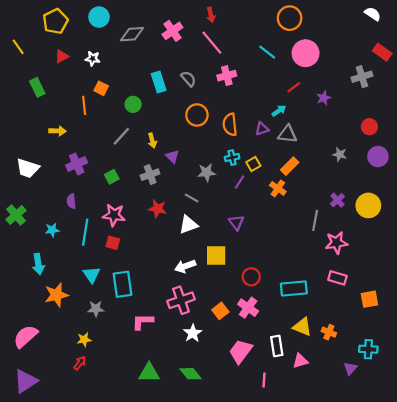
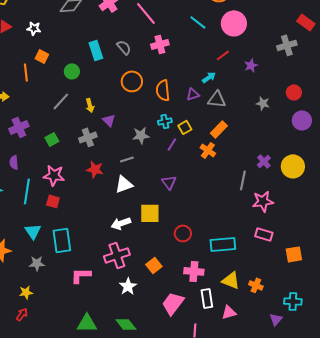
gray star: (340, 154) -> (263, 103), moved
gray line: (192, 198) -> (127, 159), turned -48
pink cross: (248, 308) -> (194, 271), moved, turned -30

